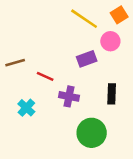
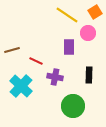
purple rectangle: (87, 59) -> (69, 47), turned -70
cyan cross: (26, 108) -> (21, 86), size x1.6

